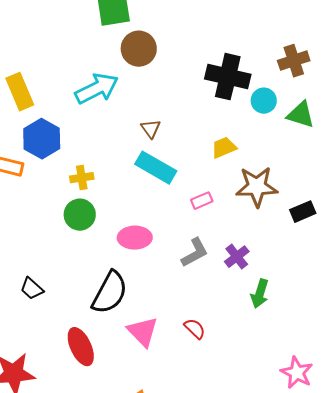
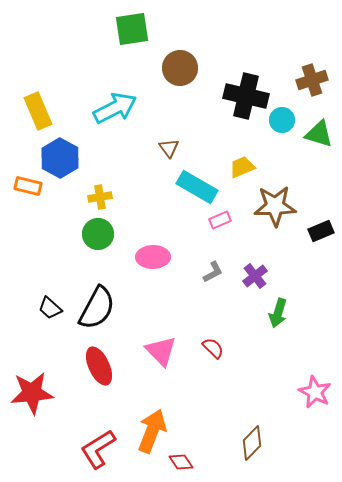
brown circle: (139, 49) -> (180, 68), moved
cyan rectangle: (156, 168) -> (197, 187), moved
gray L-shape: (195, 253) -> (213, 272), size x0.7
black semicircle: (110, 293) -> (97, 308), moved

